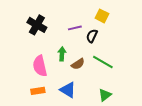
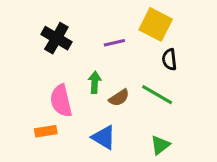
yellow square: (102, 16) -> (156, 24), size x1.5
black semicircle: (92, 36) -> (169, 60), moved, turned -32
orange rectangle: (38, 91) -> (46, 131), moved

